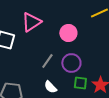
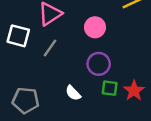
gray line: (47, 61) -> (50, 48), moved

